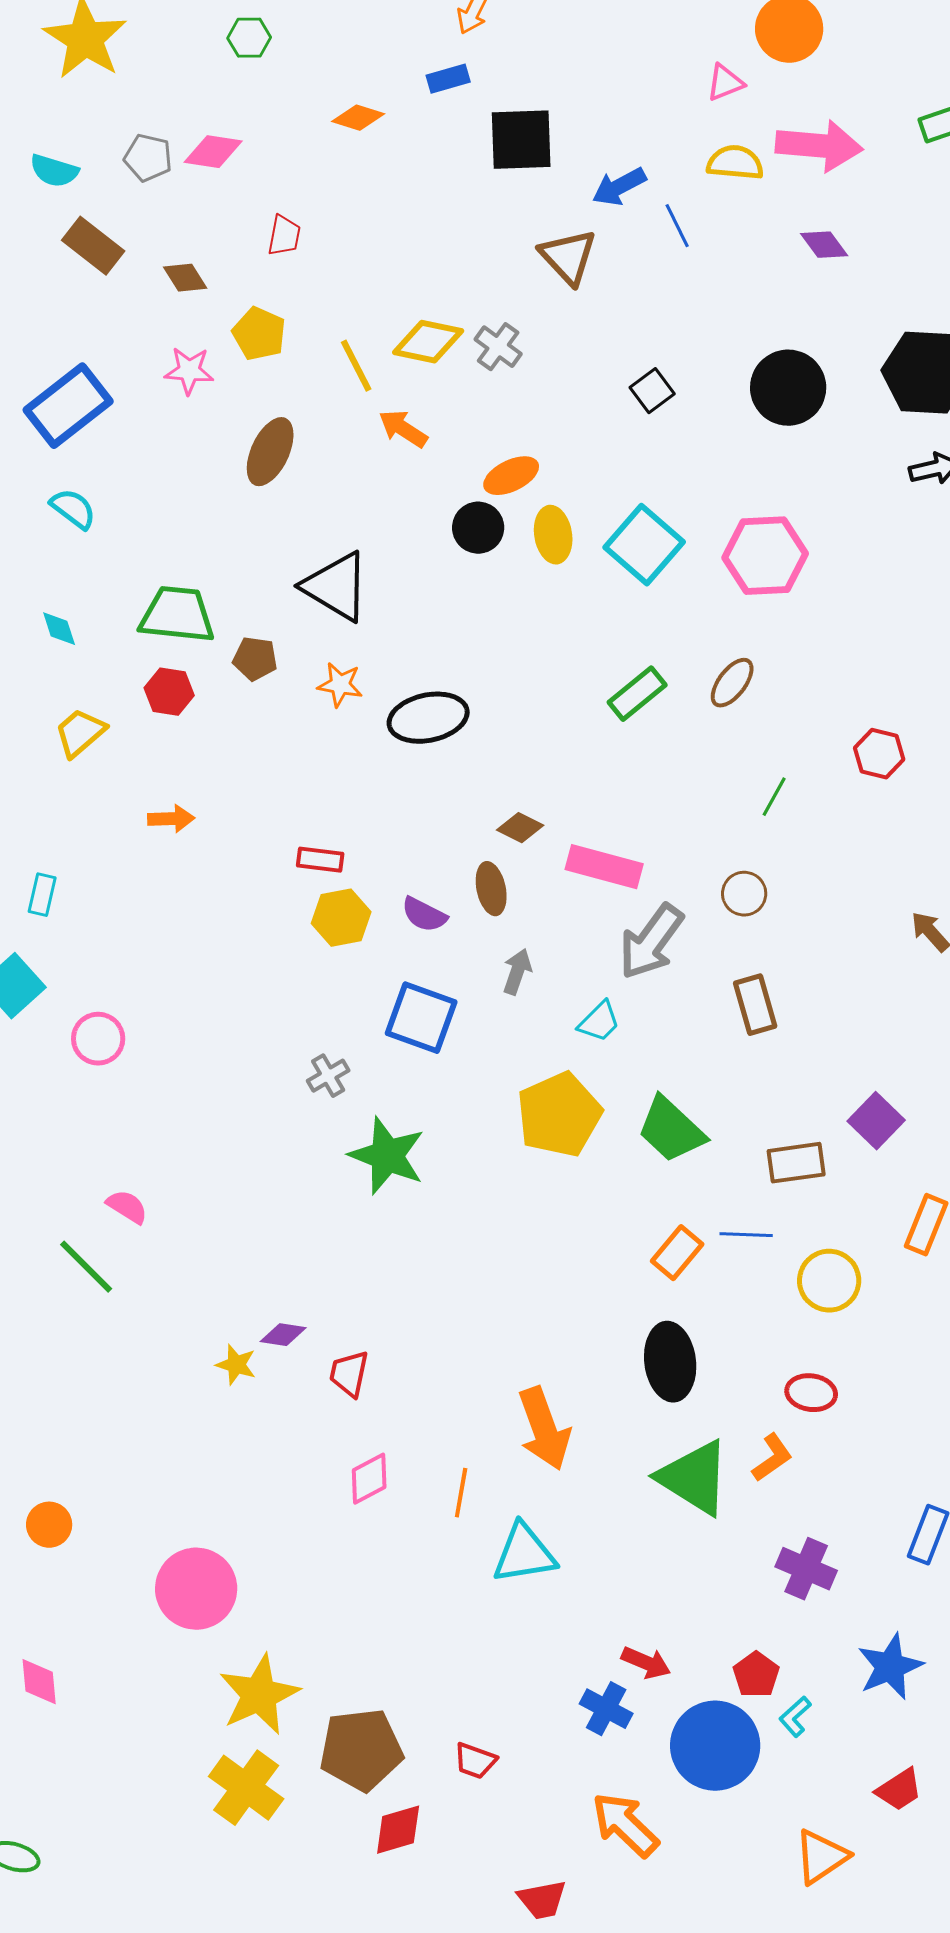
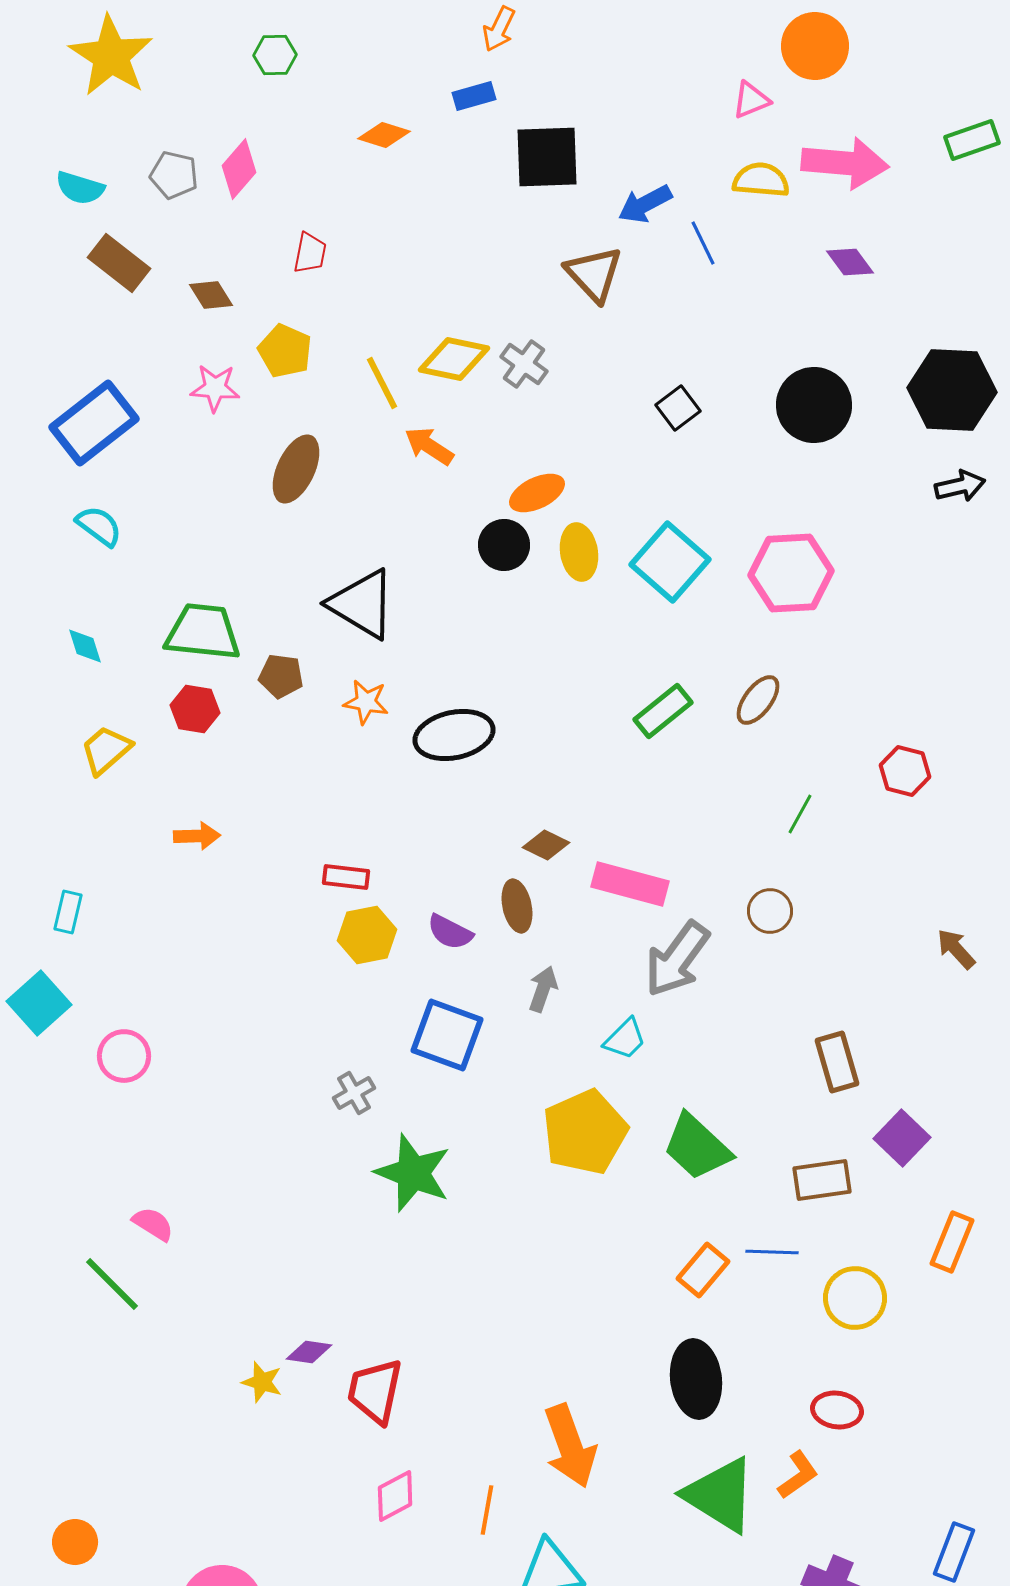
pink diamond: (213, 152) -> (239, 169), turned -58
brown rectangle: (755, 1005) -> (837, 1062), moved
red trapezoid: (349, 1374) -> (375, 1391), size x1.4

